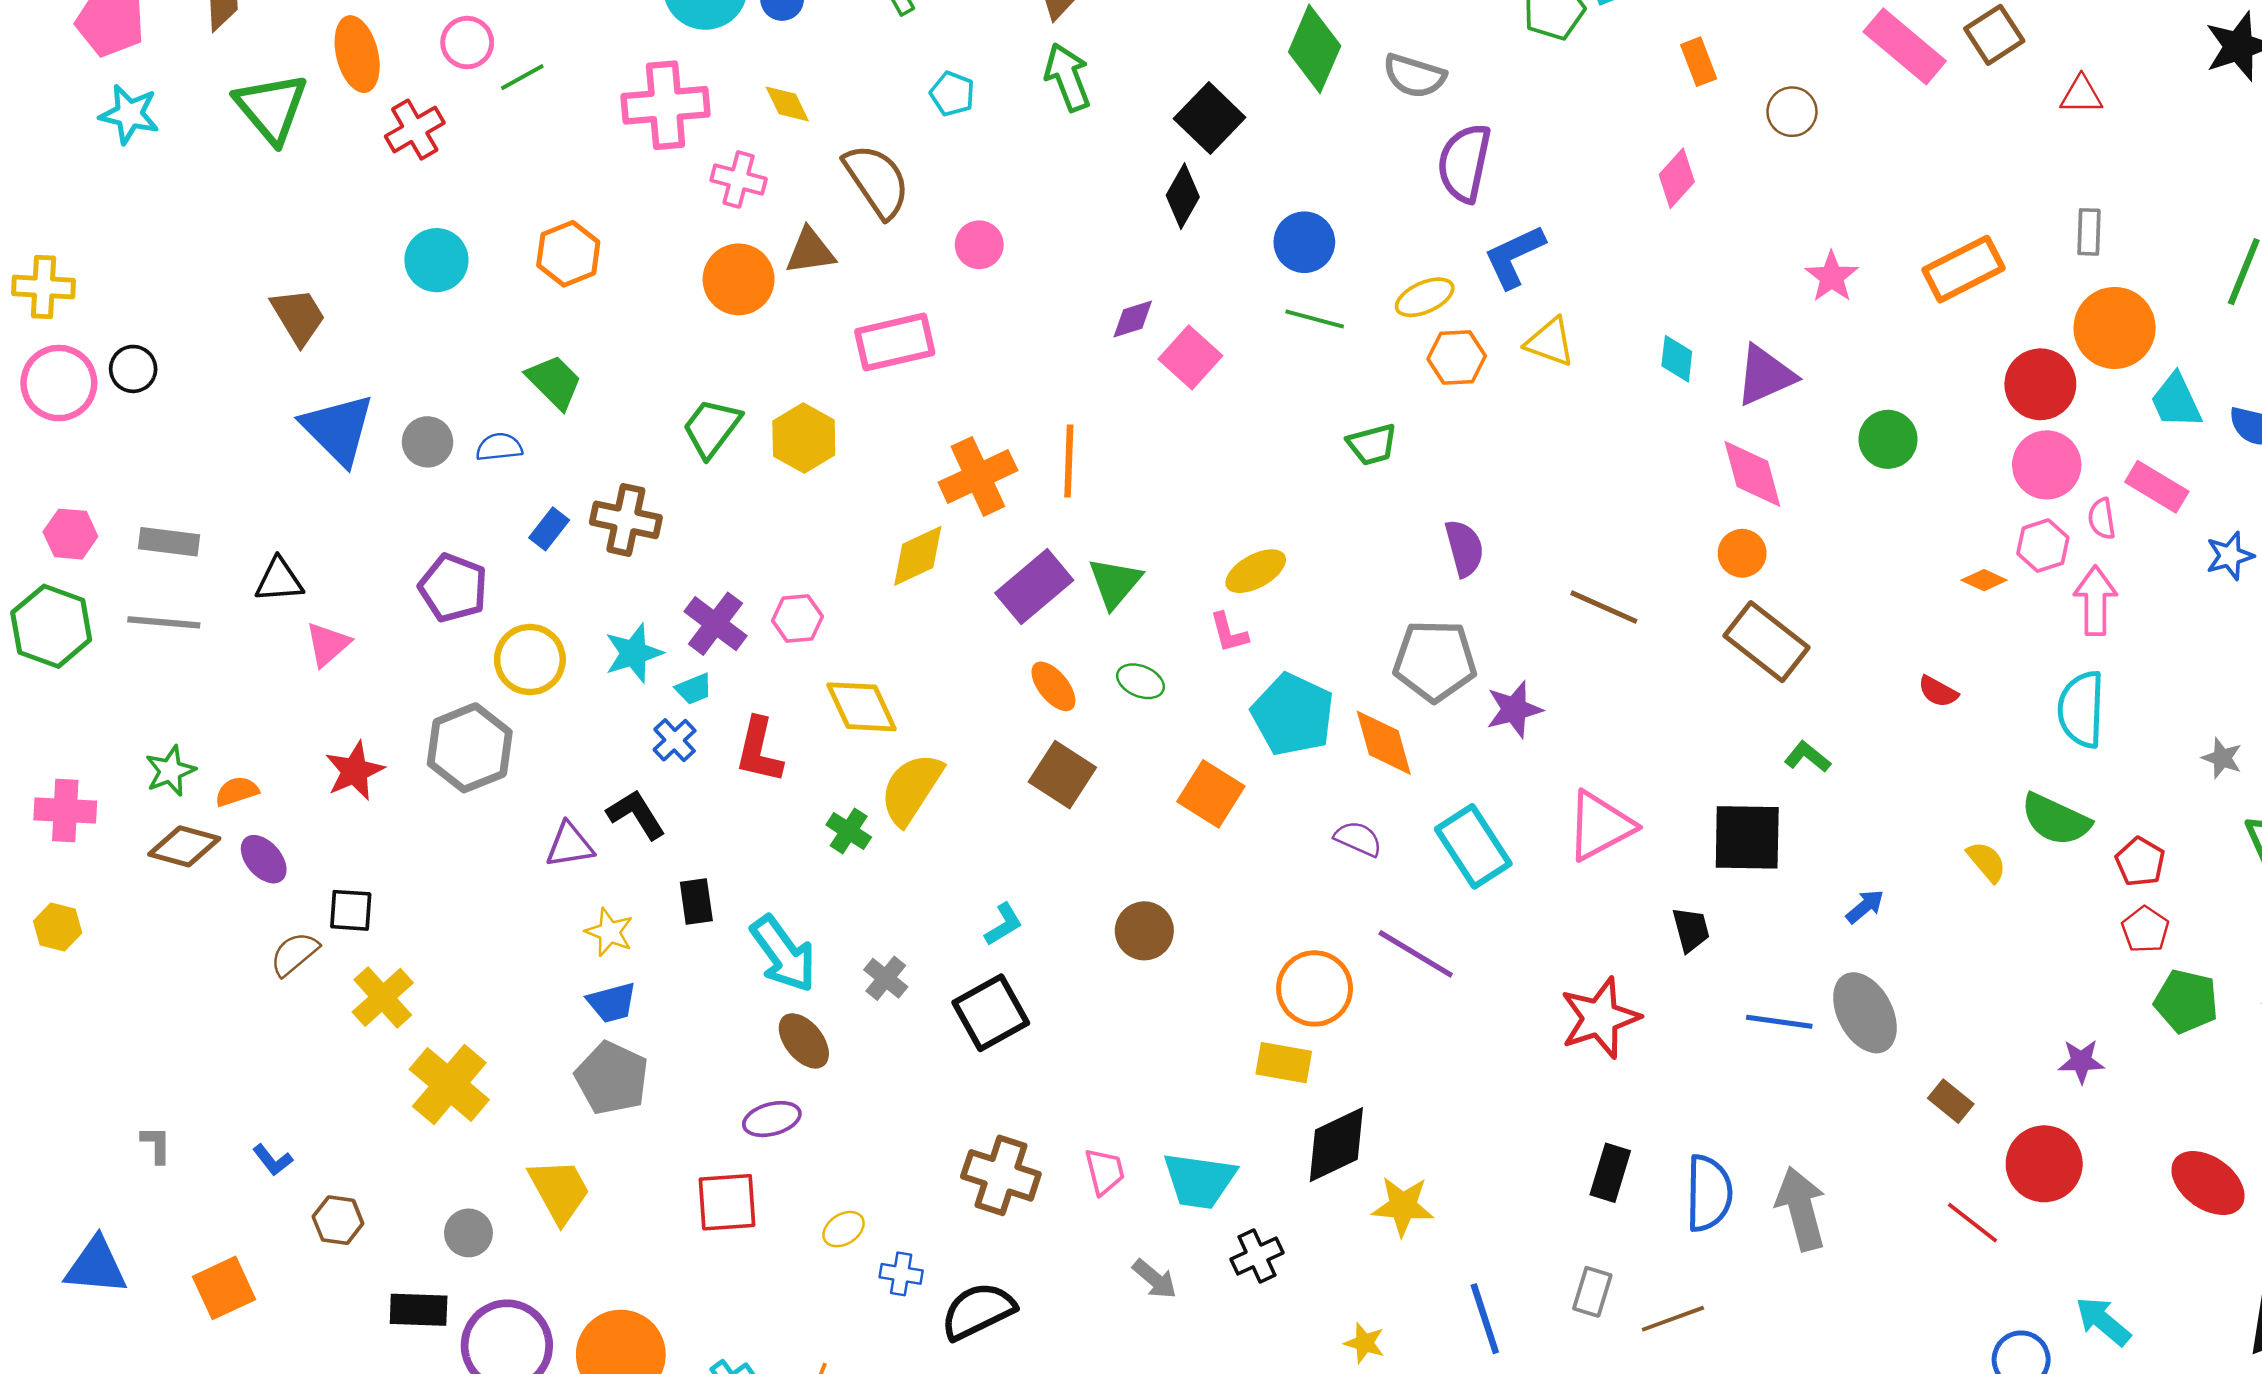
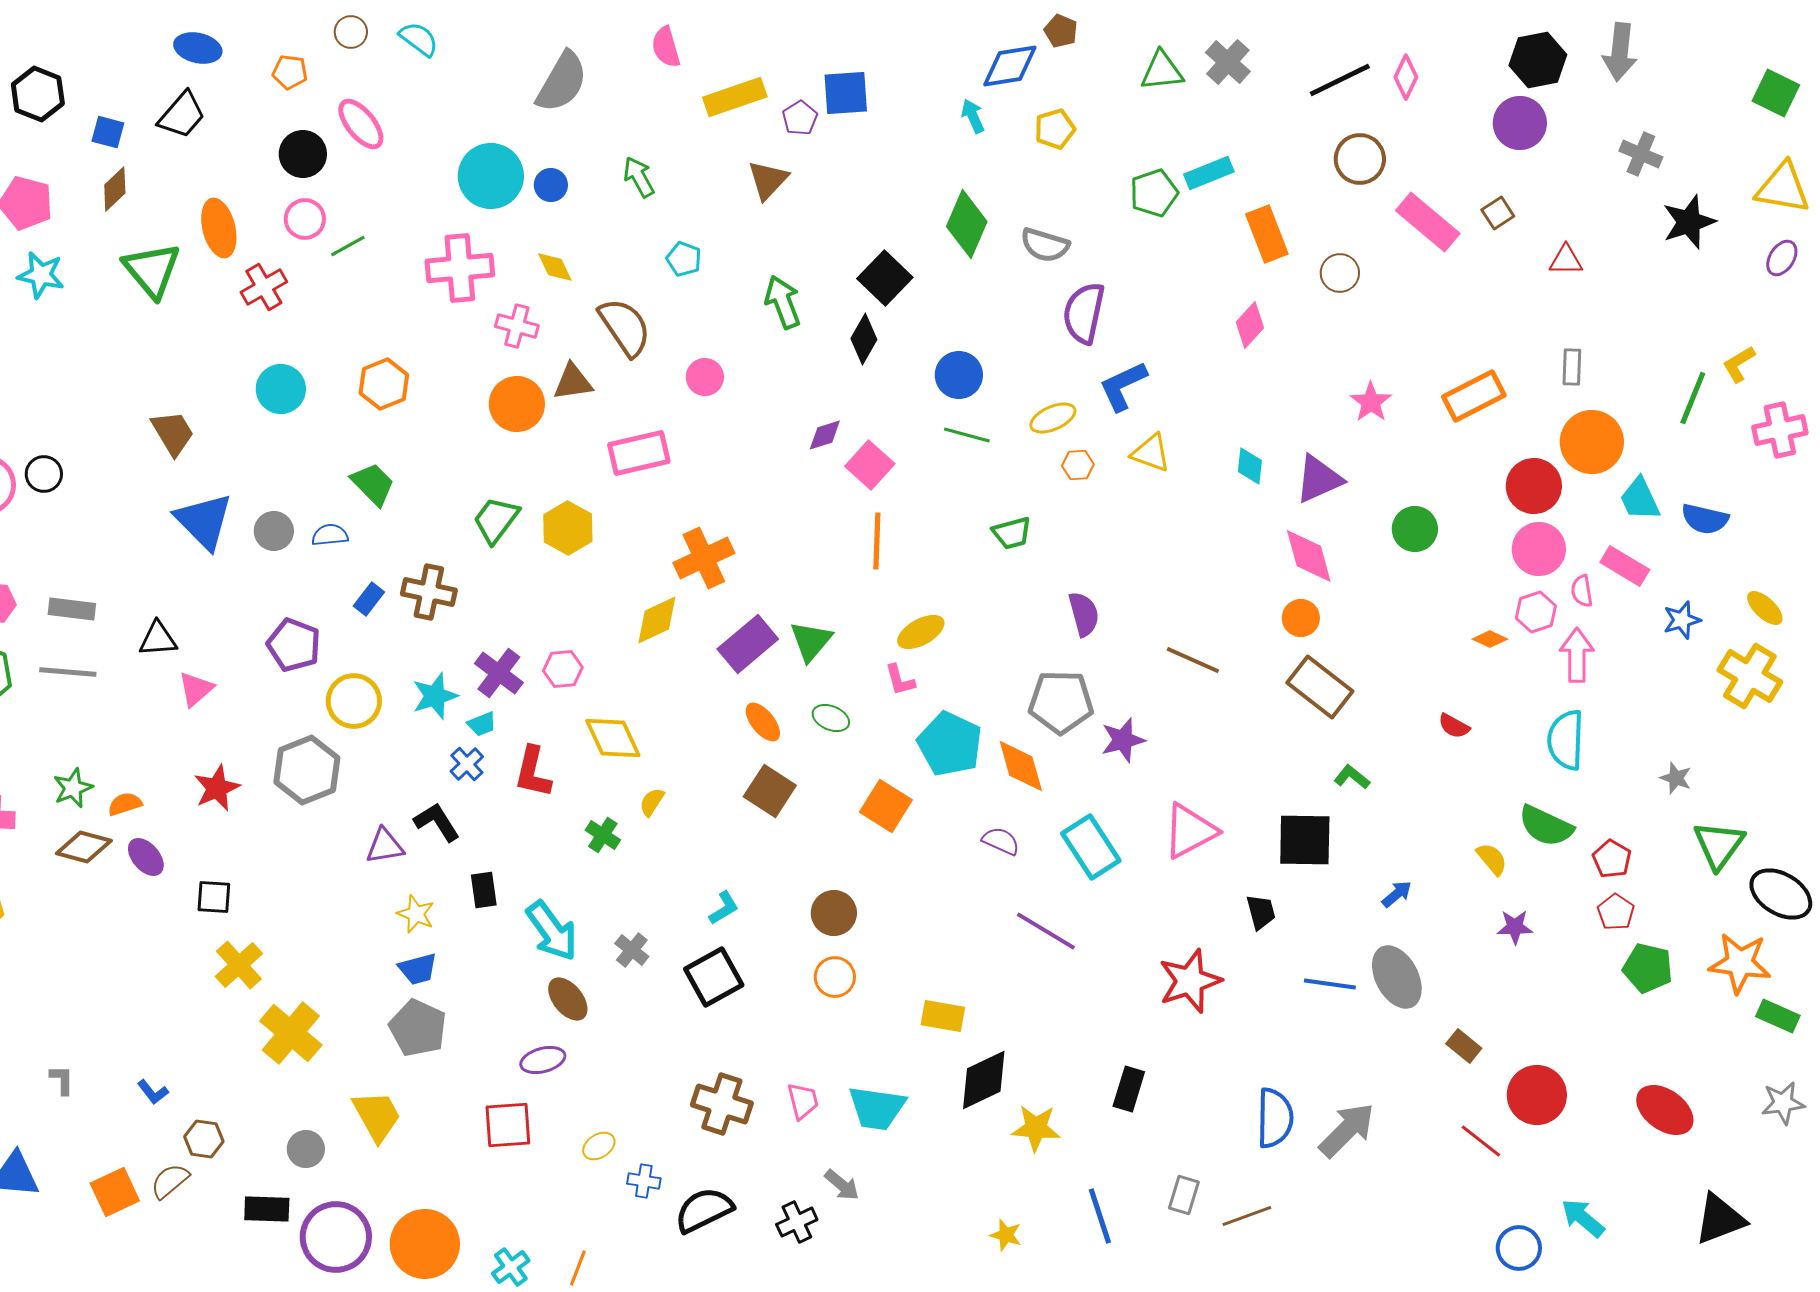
brown square: (1994, 35) -> (1498, 213), size x0.7
orange rectangle: (1699, 62) -> (1267, 234), size x1.5
green arrow: (1068, 77) -> (783, 302), moved
orange hexagon: (1457, 357) -> (1078, 465), size x0.7
orange line: (1069, 461) -> (877, 541), moved
yellow semicircle: (911, 789) -> (652, 802), size x0.5
brown semicircle: (294, 954) -> (170, 1181), moved
orange circle: (1315, 988) -> (835, 977), moved, size x0.7
purple star: (2081, 1061) -> (1515, 927), moved
black rectangle: (1610, 1173) -> (1129, 1089), moved
gray arrow: (1801, 1209) -> (1347, 1130), turned 60
black cross: (1257, 1256) -> (797, 1222), moved

